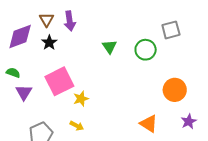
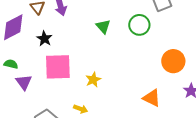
black star: (49, 43) -> (44, 39), moved
pink square: (59, 81) -> (58, 67), turned 32
yellow star: (81, 99) -> (93, 80), moved

